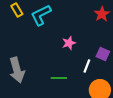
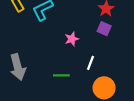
purple square: (103, 54) -> (104, 29), moved

